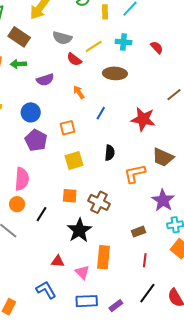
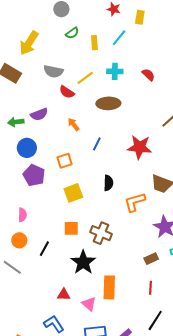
green arrow: (18, 64) -> (16, 122), moved
pink semicircle: (22, 179) -> (22, 215), size x0.6
brown rectangle: (138, 232) -> (151, 259), moved

